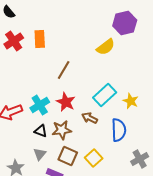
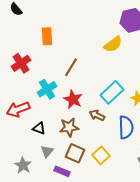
red cross: (14, 41) -> (21, 63), moved
cyan cross: (40, 105) -> (47, 89), moved
black triangle: (41, 131) -> (39, 128), moved

